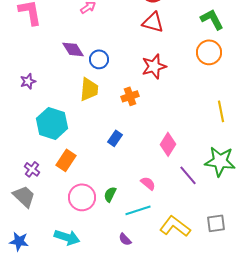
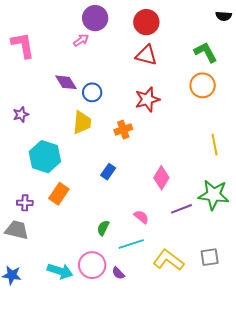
purple cross: (32, 169) -> (25, 203), turned -35
purple line: (188, 175) -> (181, 209), turned -70
gray trapezoid: (24, 196) -> (17, 230), turned -30
pink circle: (82, 197) -> (92, 265), moved

